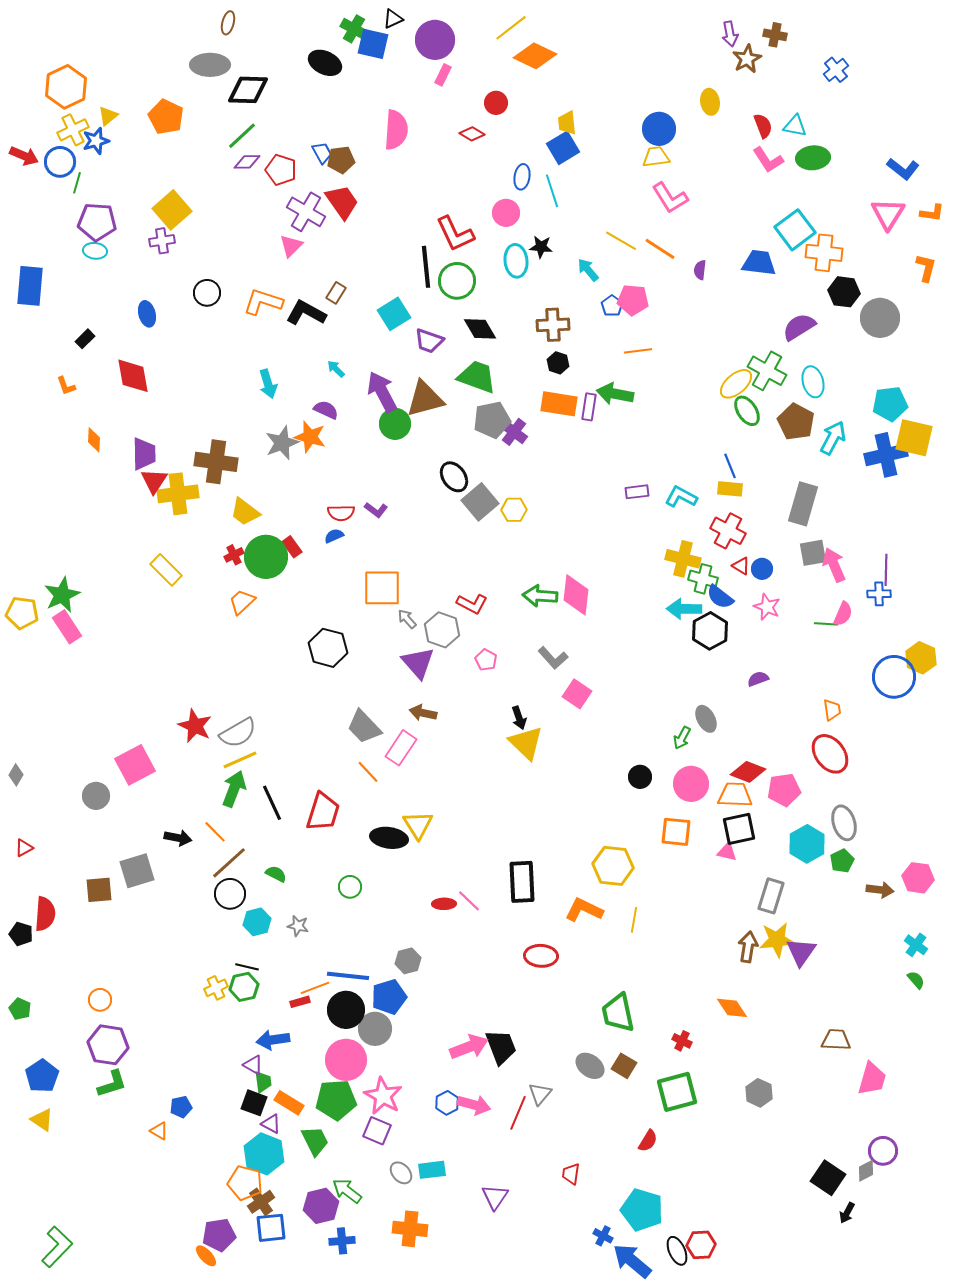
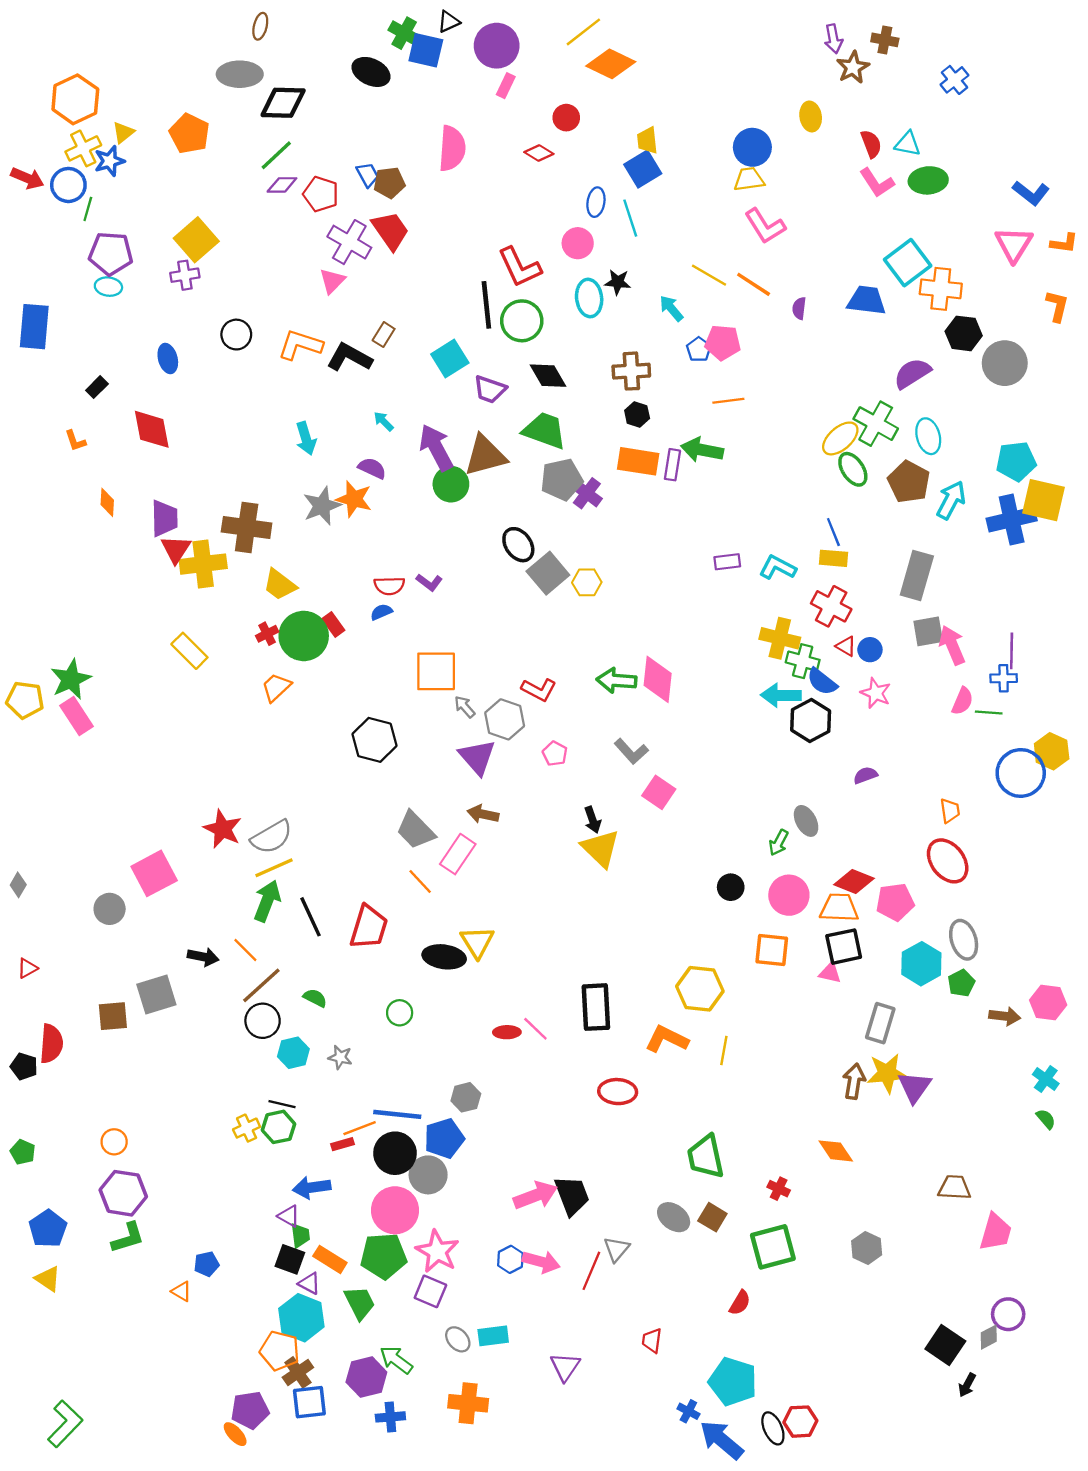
green line: (826, 624) -> (989, 712), moved

